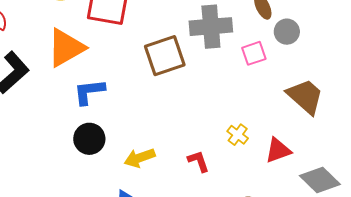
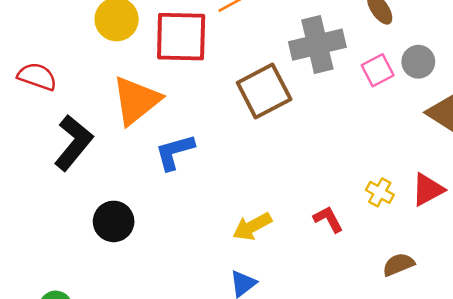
gray circle: (287, 32) -> (418, 62), moved
yellow cross: (238, 135) -> (380, 192), moved
black circle: (89, 139) -> (114, 221), moved

